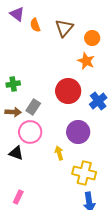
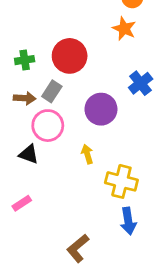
red circle: (68, 91) -> (70, 56), moved
purple circle: (78, 132) -> (101, 109), moved
pink rectangle: (18, 197) -> (22, 203), moved, turned 32

